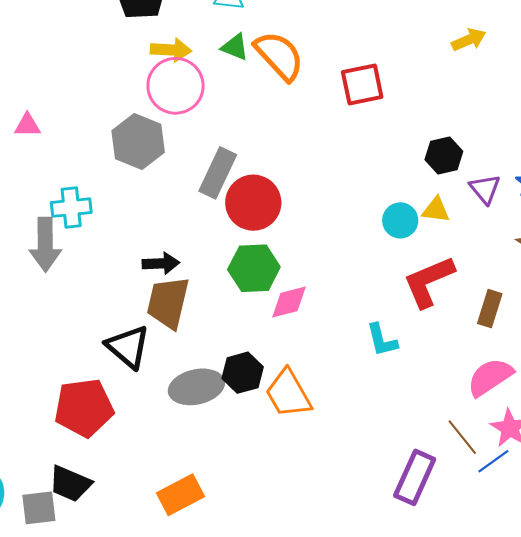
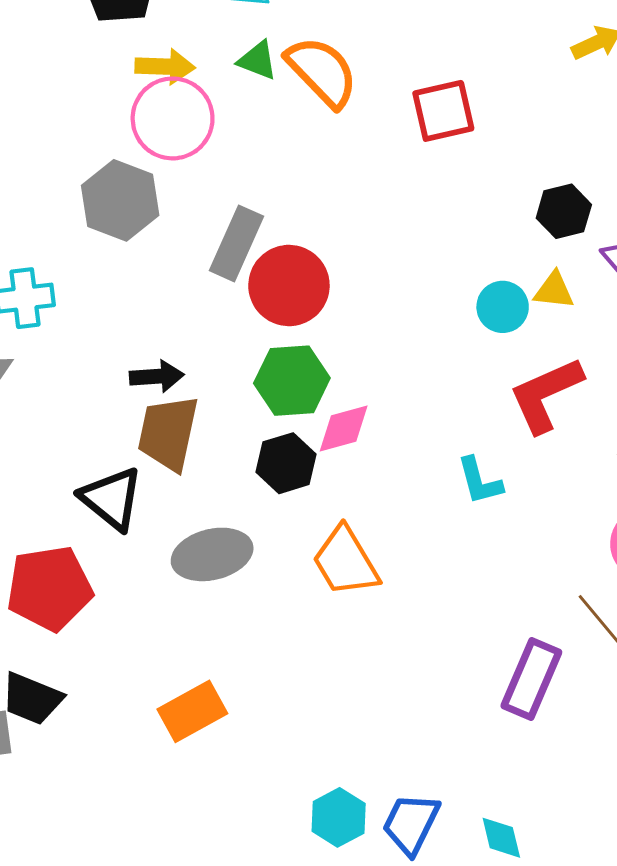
black hexagon: (243, 373) -> (286, 463), moved

